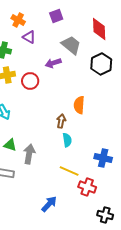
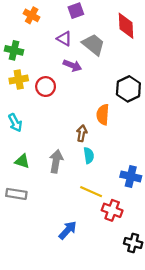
purple triangle: (29, 37) -> (64, 39), moved
purple arrow: (53, 63) -> (72, 66), turned -140
black hexagon: (101, 64) -> (128, 89), moved
gray arrow: (29, 154) -> (56, 161), moved

